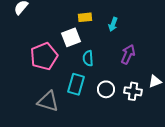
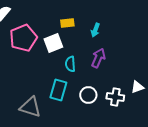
purple arrow: (128, 54) -> (98, 58), moved
pink pentagon: (44, 56) -> (23, 38), moved

